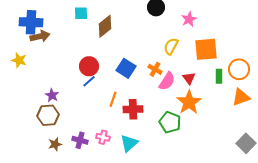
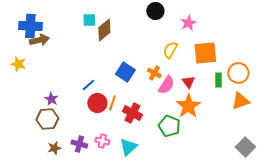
cyan square: (81, 13) -> (89, 20), moved
red circle: (89, 66) -> (97, 103), moved
red cross: (133, 109) -> (132, 113), turned 30

